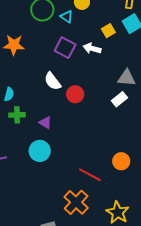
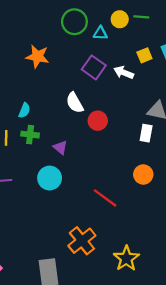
cyan triangle: (67, 17) -> (100, 33), turned -40
white rectangle: (119, 99) -> (146, 133), turned -49
orange circle: (121, 161) -> (143, 175), moved
red line: (90, 175) -> (105, 198), moved

